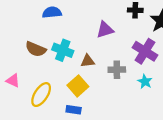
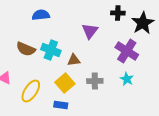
purple triangle: (105, 30) -> (90, 31), turned -36
gray cross: (117, 70) -> (95, 81), moved

